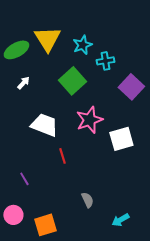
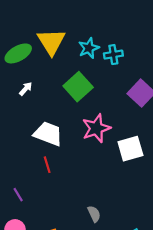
cyan cross: (105, 61) -> (113, 55), moved
red line: (62, 156) -> (47, 165), moved
purple line: (24, 179) -> (18, 195), moved

